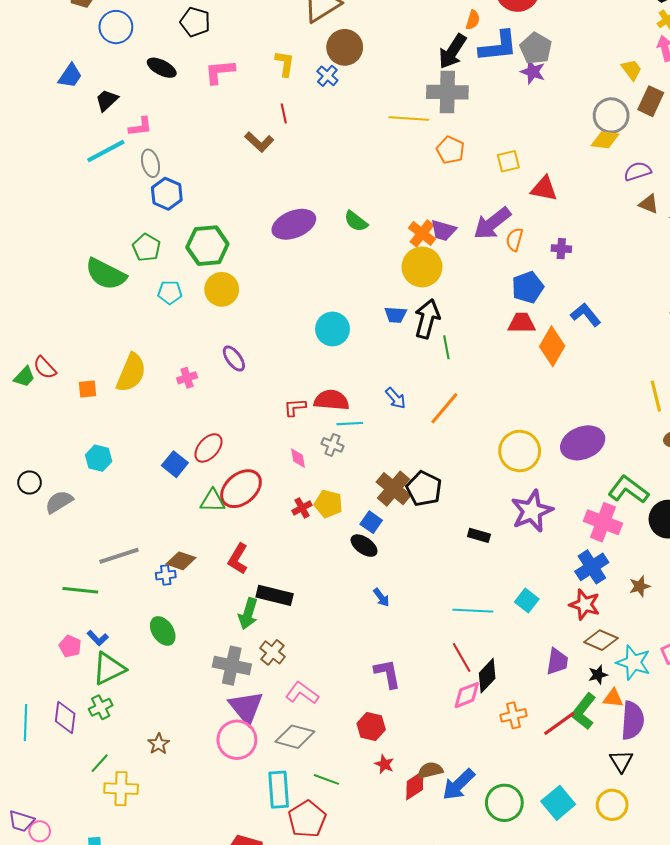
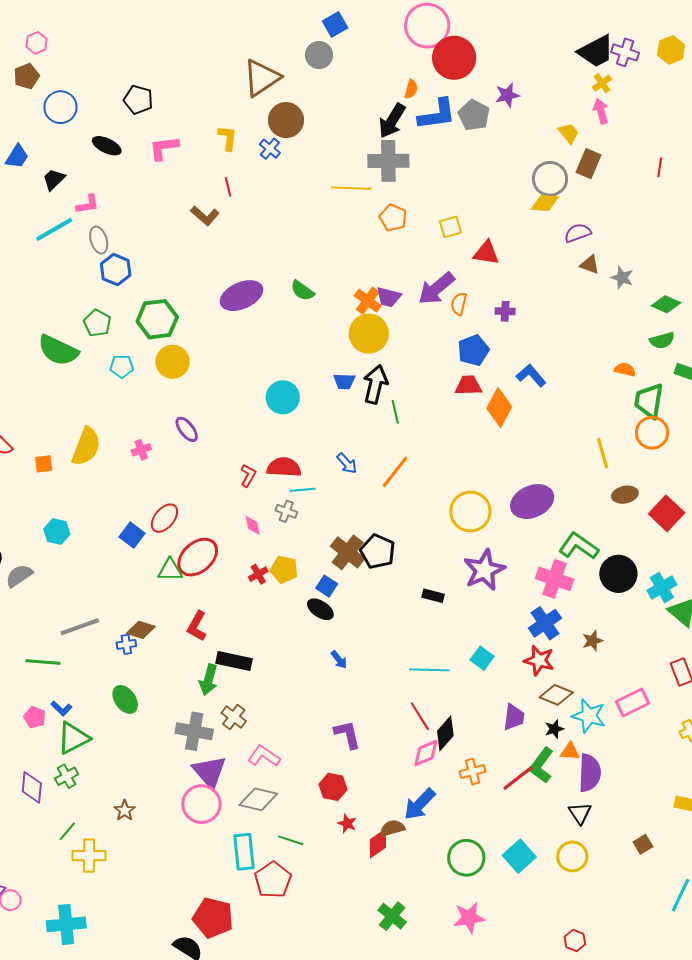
purple star: (533, 72) -> (507, 95), moved, turned -30
red L-shape: (295, 407) -> (248, 475), turned 125
blue arrow: (459, 785) -> (420, 804), moved

